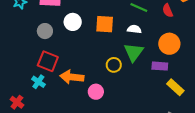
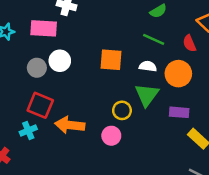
white circle: (73, 22) -> (60, 61), moved
orange circle: (169, 44) -> (178, 74), moved
cyan cross: (38, 82) -> (28, 131), turned 32
pink circle: (96, 92) -> (111, 136), moved

